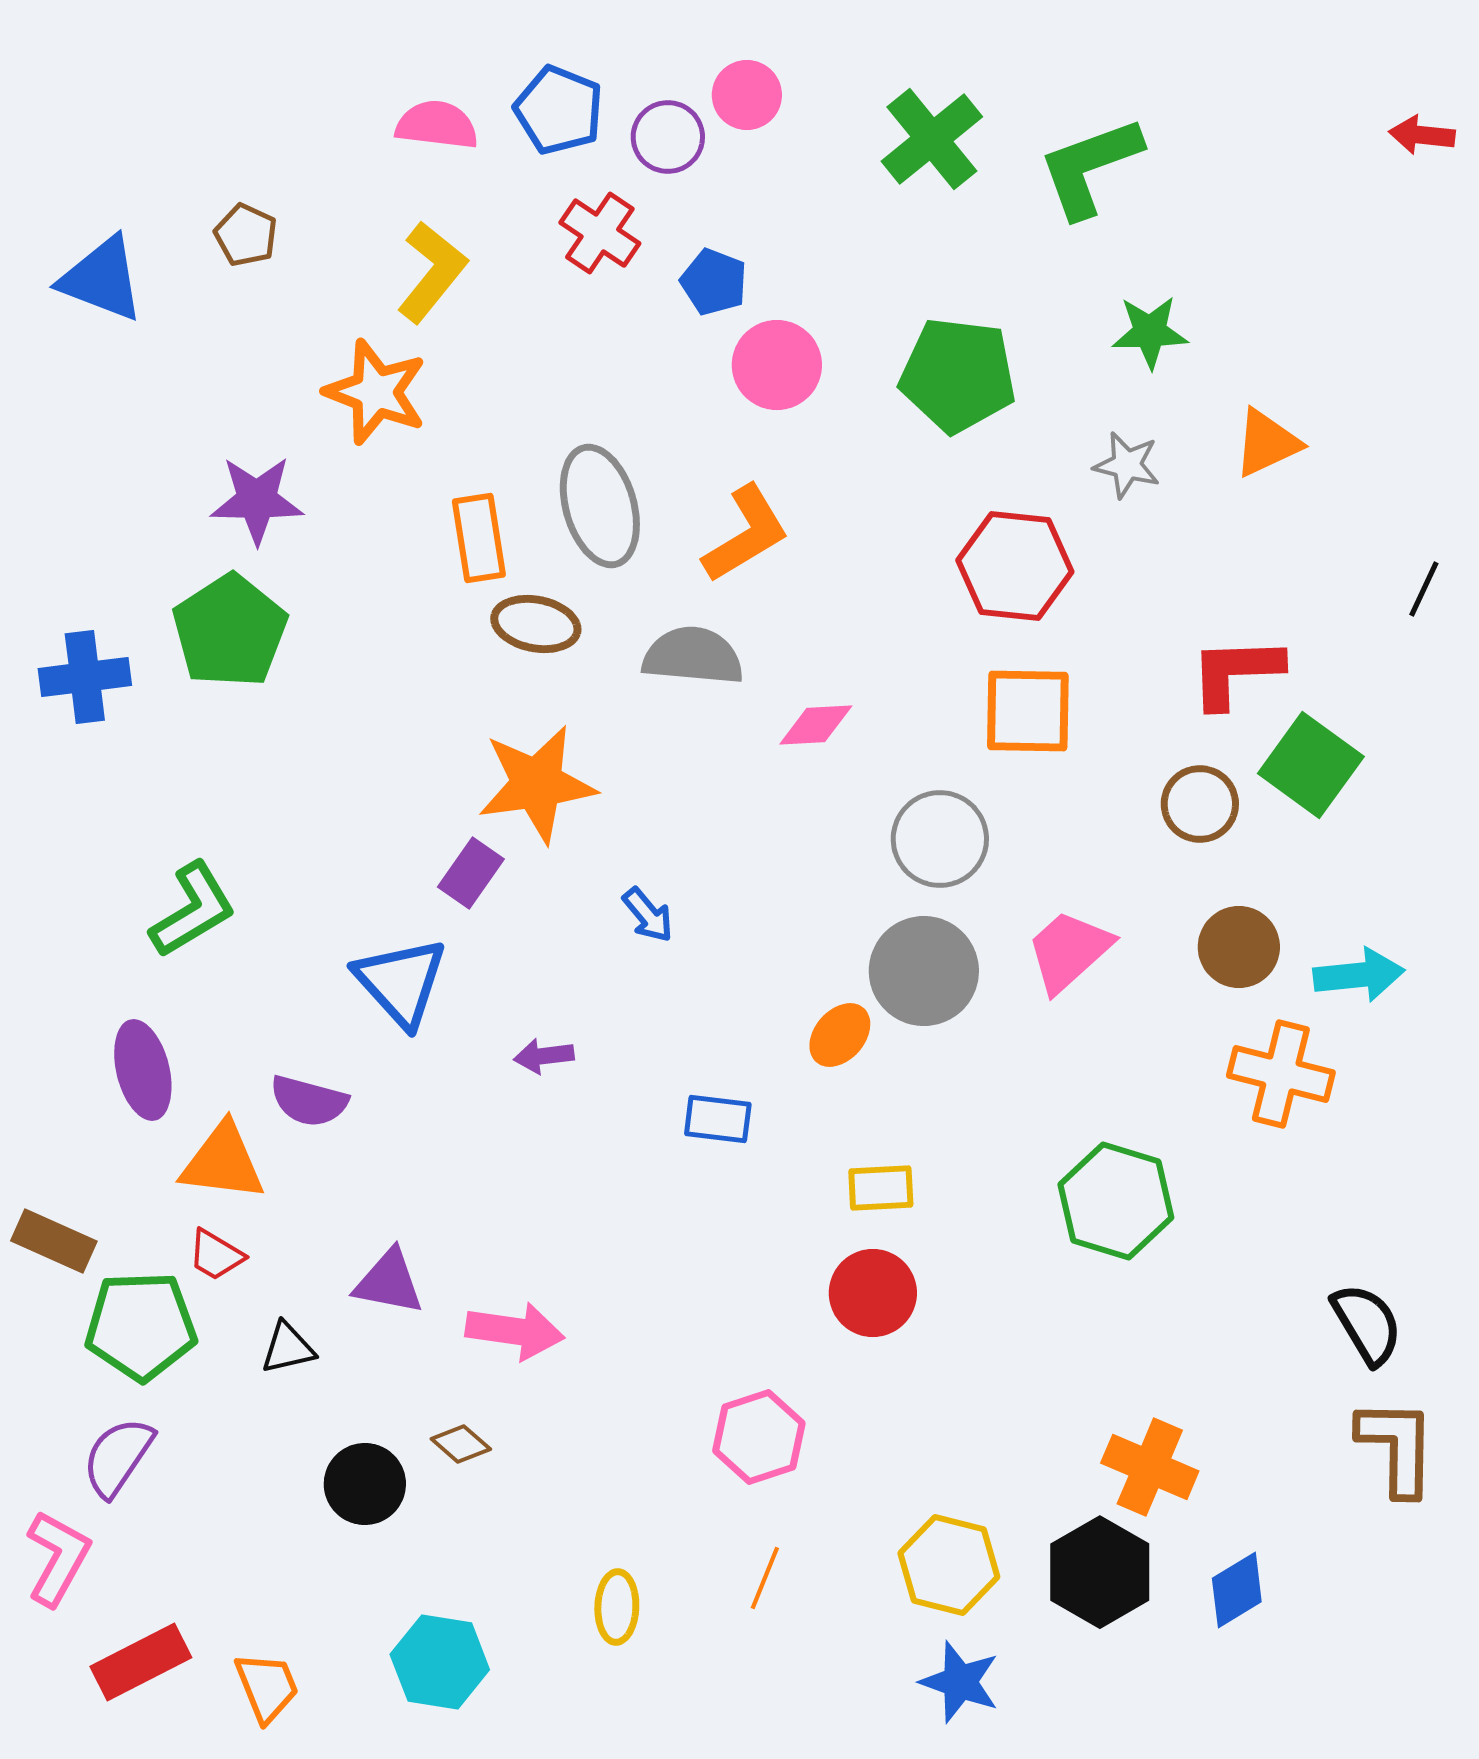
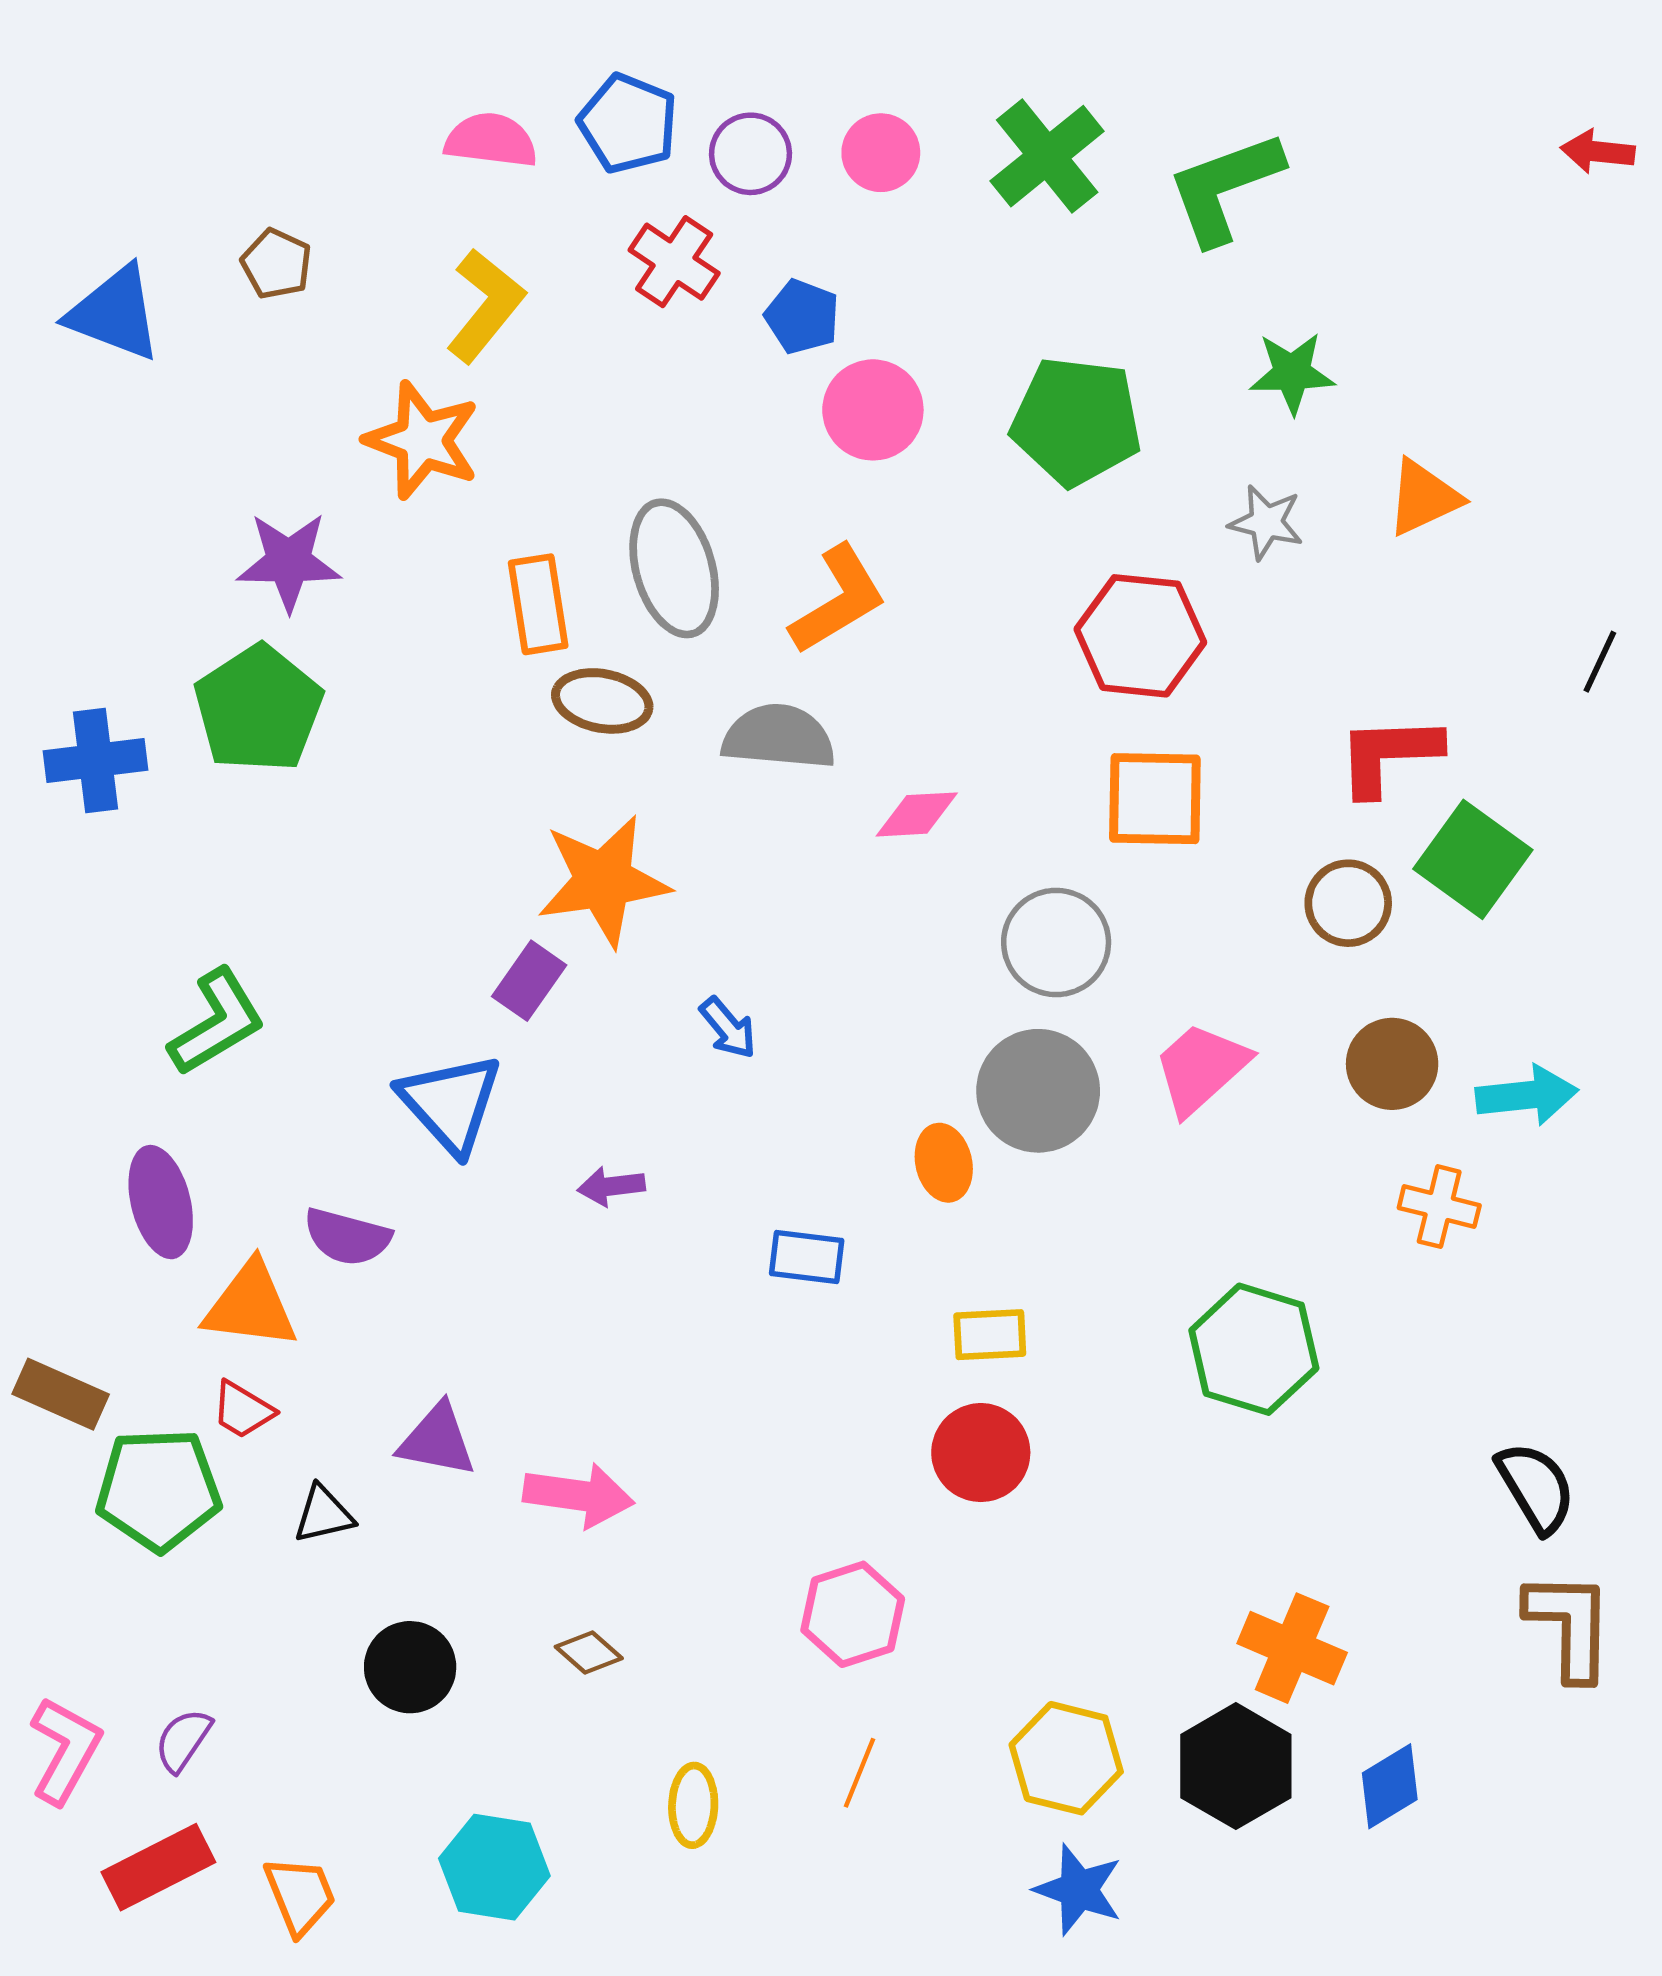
pink circle: (747, 95) -> (881, 153), moved
orange ellipse: (840, 1035) -> (944, 1163), turned -54
orange cross: (1281, 1074) -> (1439, 1207), size x0.7
brown diamond: (461, 1444) -> (589, 1653), moved
purple semicircle: (118, 1457) -> (183, 1740), moved, size x0.7

